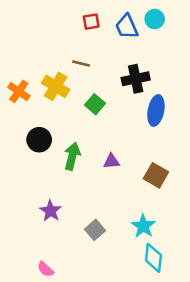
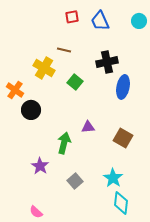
cyan circle: (155, 19) -> (139, 21), moved
orange cross: (19, 91) -> (15, 90), moved
green arrow: (72, 156) -> (64, 143), moved

